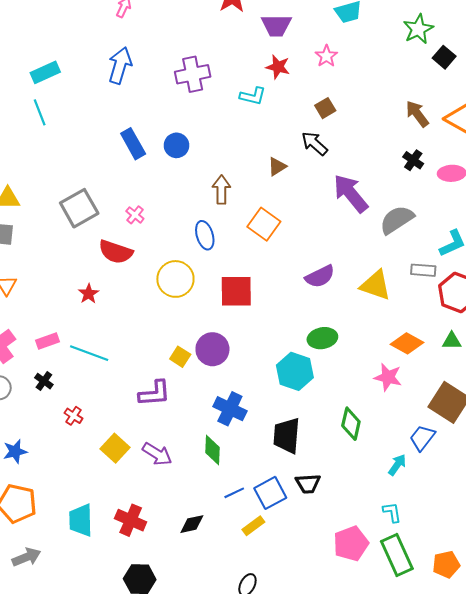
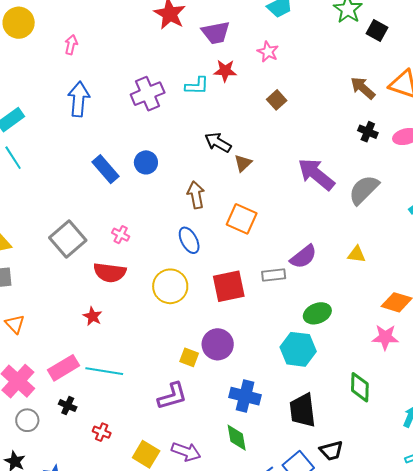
cyan L-shape: (253, 96) -> (197, 86), moved
black arrow: (315, 143) -> (218, 142), moved
gray rectangle: (423, 270) -> (274, 275), moved
yellow triangle: (376, 285) -> (357, 254), size x0.6
pink rectangle: (47, 341) -> (63, 368), size x1.4

